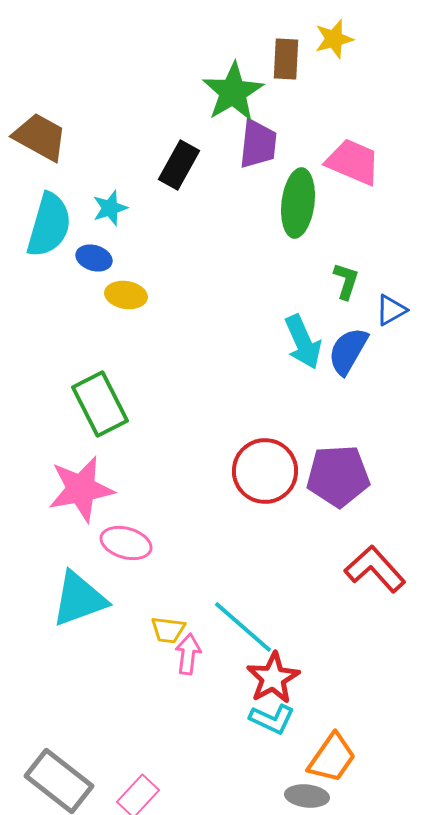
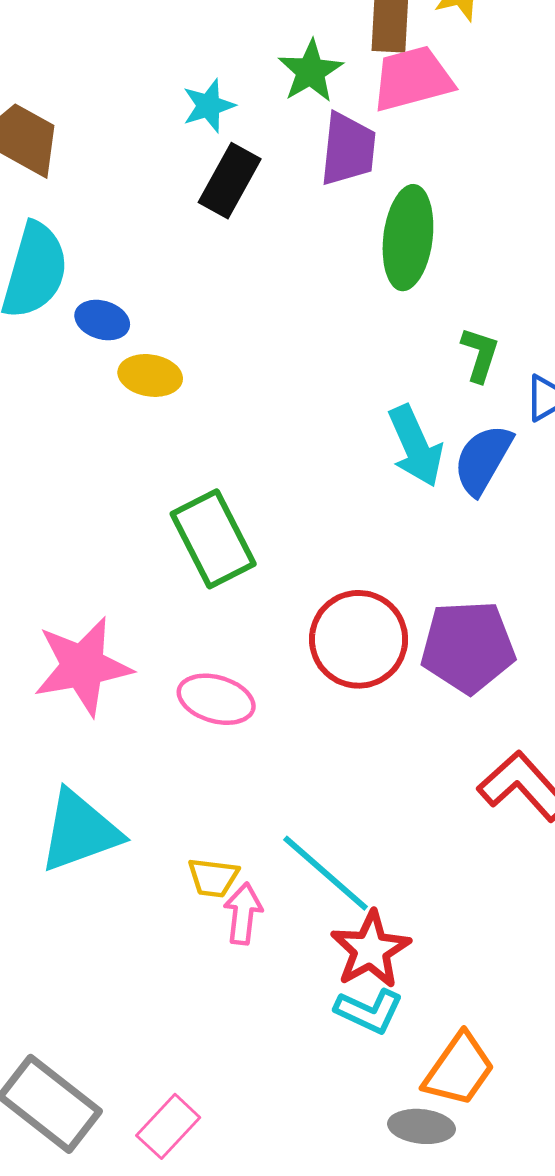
green star: (233, 92) -> (311, 71), size x0.7
pink trapezoid: (353, 162) -> (412, 79), moved, turned -38
cyan star: (110, 208) -> (209, 106), moved
green rectangle: (100, 404) -> (213, 539), moved
pink ellipse: (126, 543) -> (216, 699), moved

